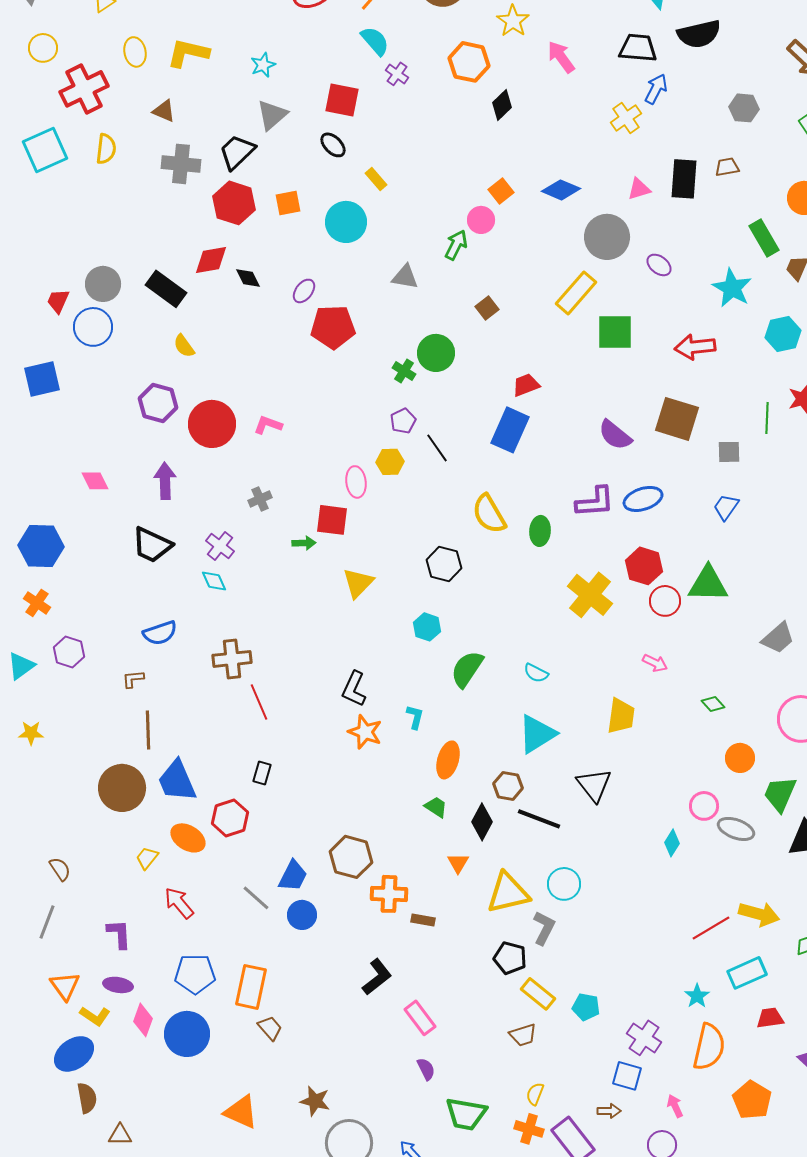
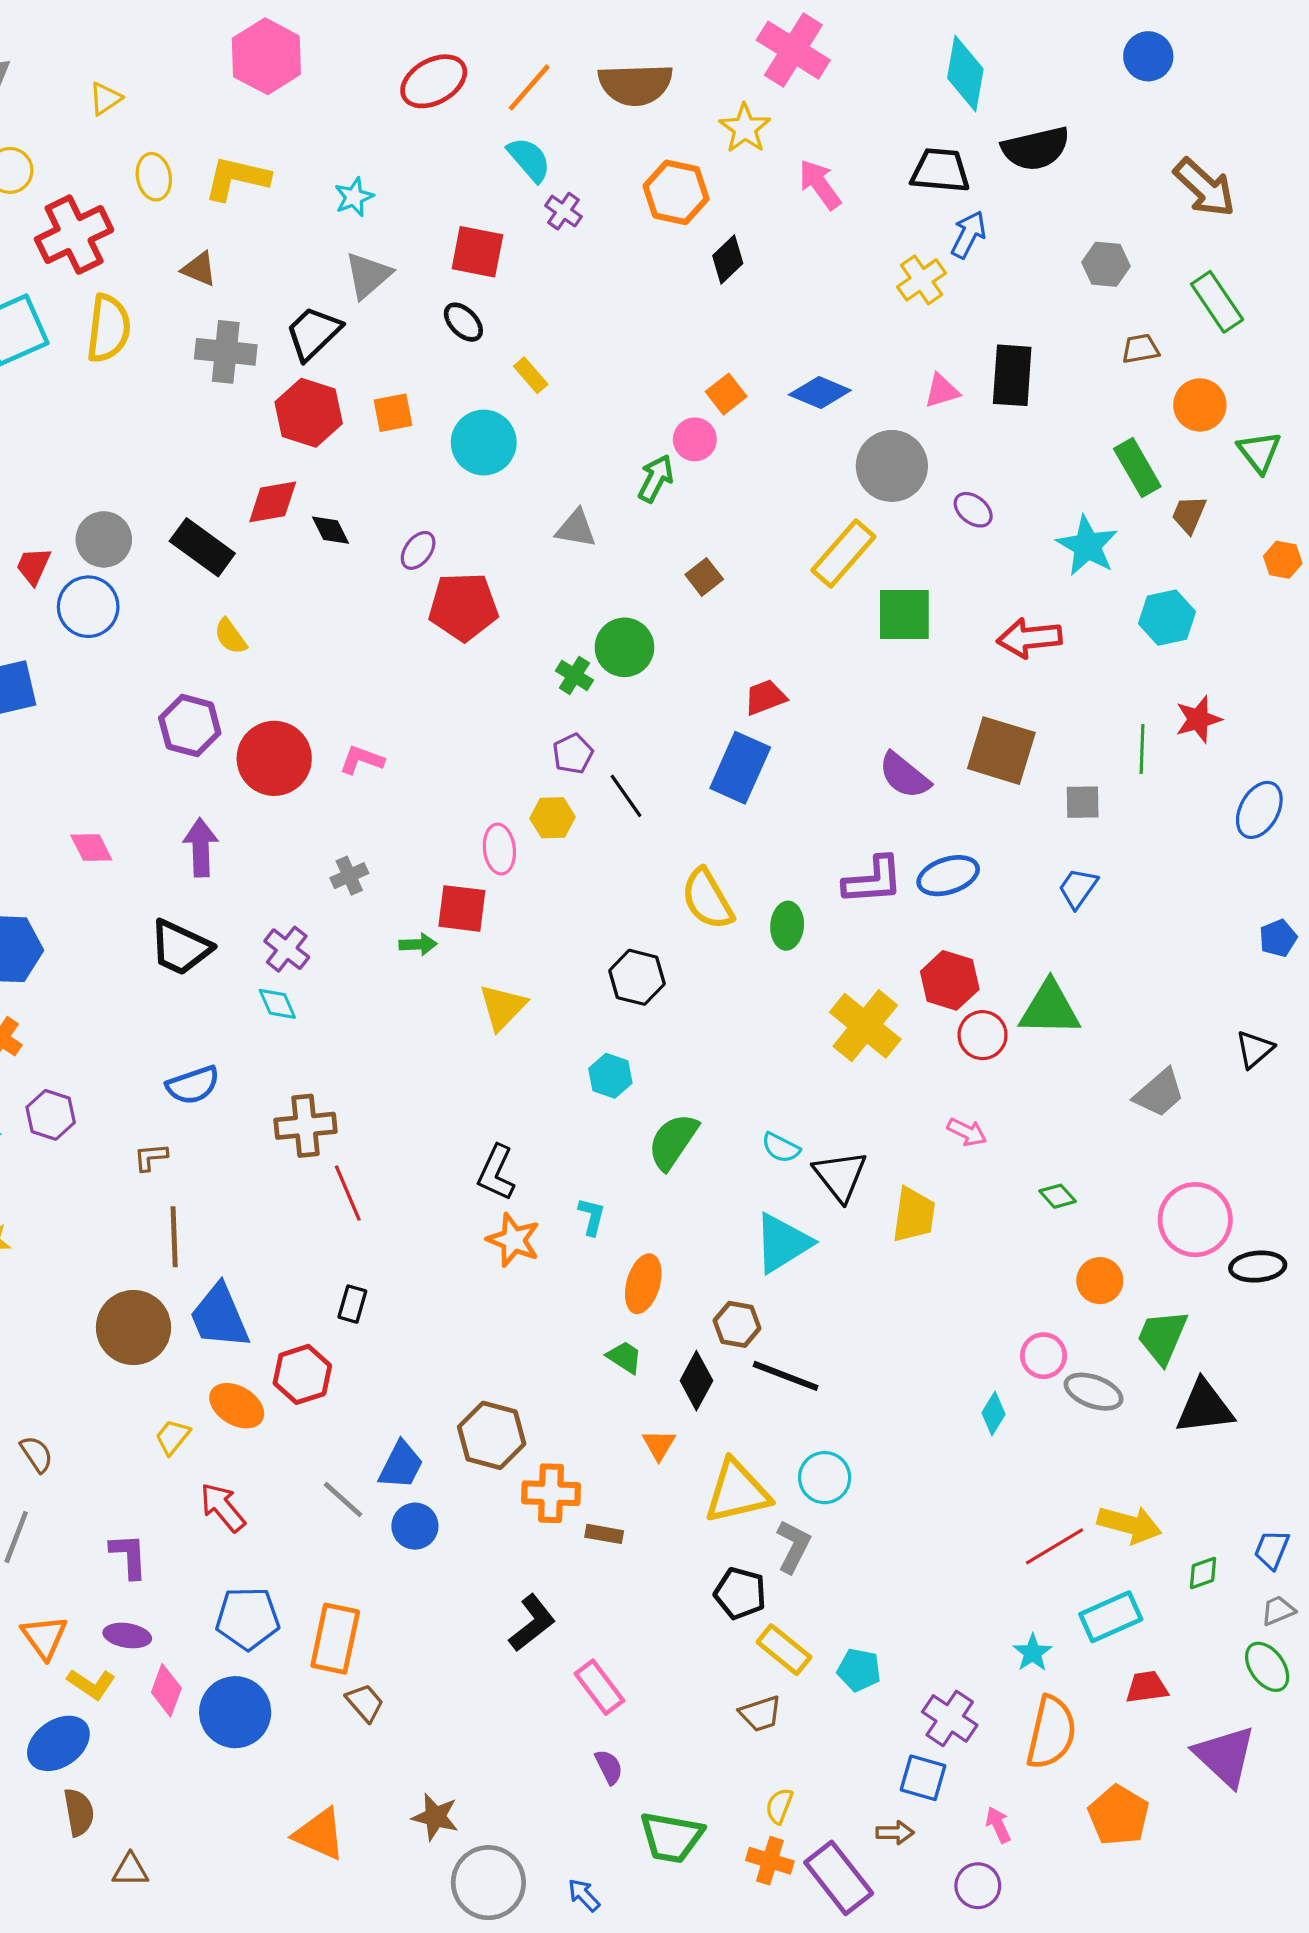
yellow semicircle: (106, 149) -> (108, 328), size x1.4
brown trapezoid: (727, 167) -> (1140, 349), moved
black triangle: (594, 785) -> (840, 1176), moved

